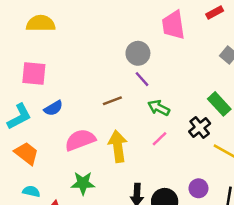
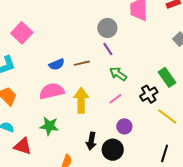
pink square: (34, 73) -> (22, 33), turned 30
blue semicircle: (53, 108) -> (57, 64), moved
purple circle: (198, 188) -> (124, 126), moved

